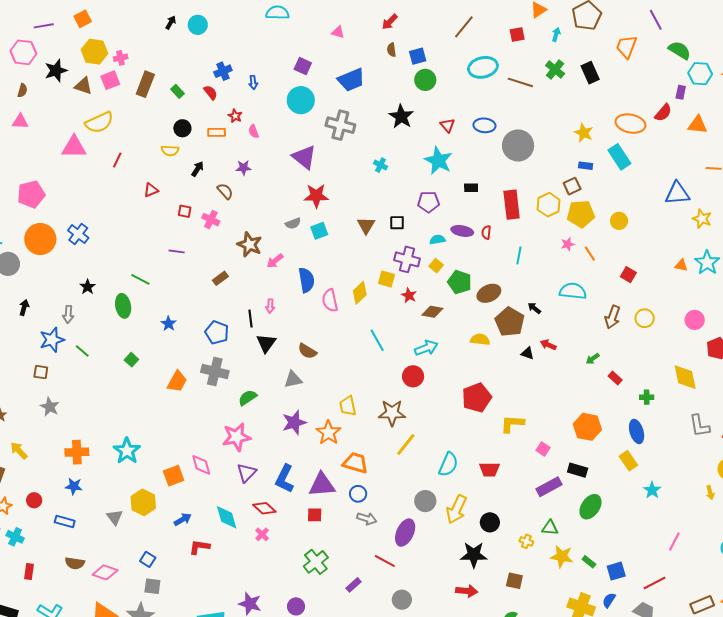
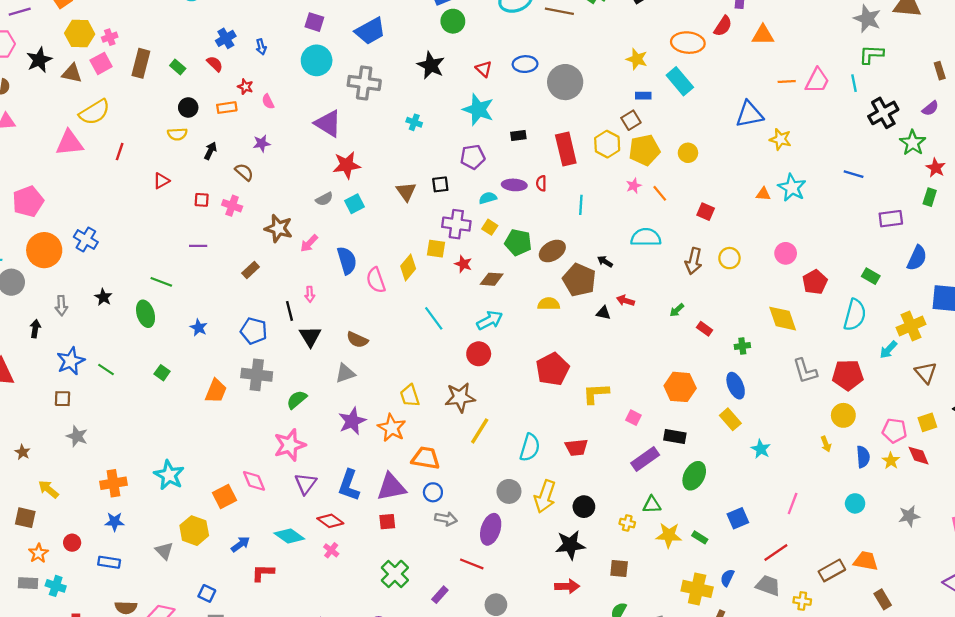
gray arrow: (68, 314) -> (61, 306), moved
cyan diamond: (227, 517) -> (289, 536), turned -32
blue square: (616, 571) -> (738, 518), moved

